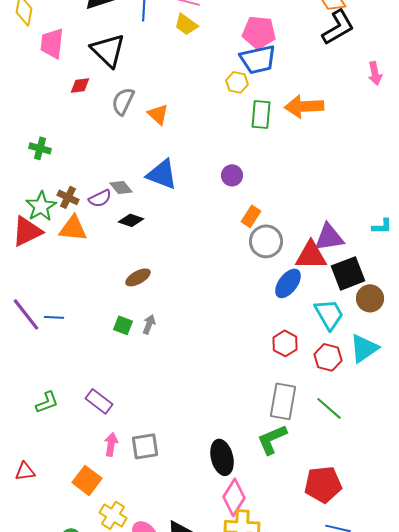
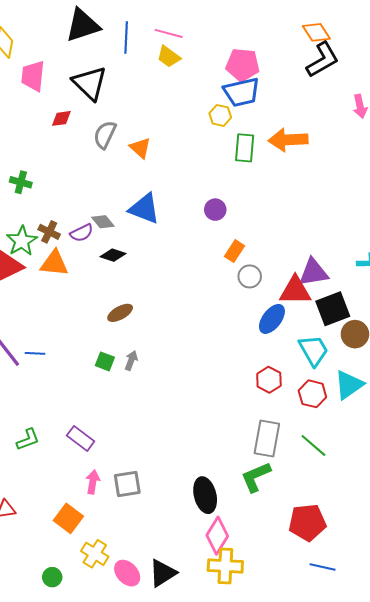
gray circle: (266, 241) -> (250, 276), size x0.7

